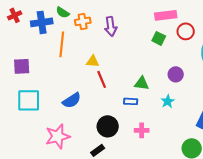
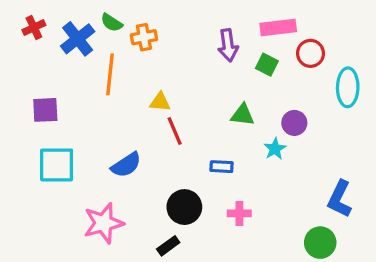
blue cross: (42, 22) -> (78, 39), turned -30
purple arrow: (111, 26) -> (228, 45), moved
green triangle: (142, 83) -> (243, 115), moved
cyan star: (168, 101) -> (275, 149), moved

